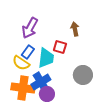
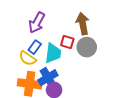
brown arrow: (75, 29) -> (83, 24), size x1.5
gray circle: (83, 75) -> (87, 47), moved

